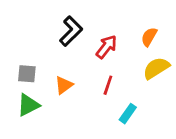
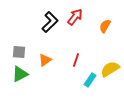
red arrow: (106, 47) -> (75, 17), moved
yellow semicircle: (156, 68) -> (110, 69), moved

